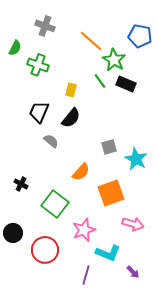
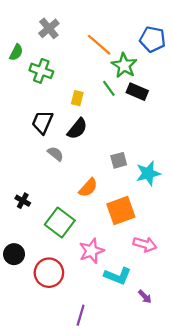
gray cross: (45, 26) -> (49, 28), turned 30
cyan star: (136, 159) -> (148, 173), turned 30
purple line: (86, 275) -> (81, 315), moved

